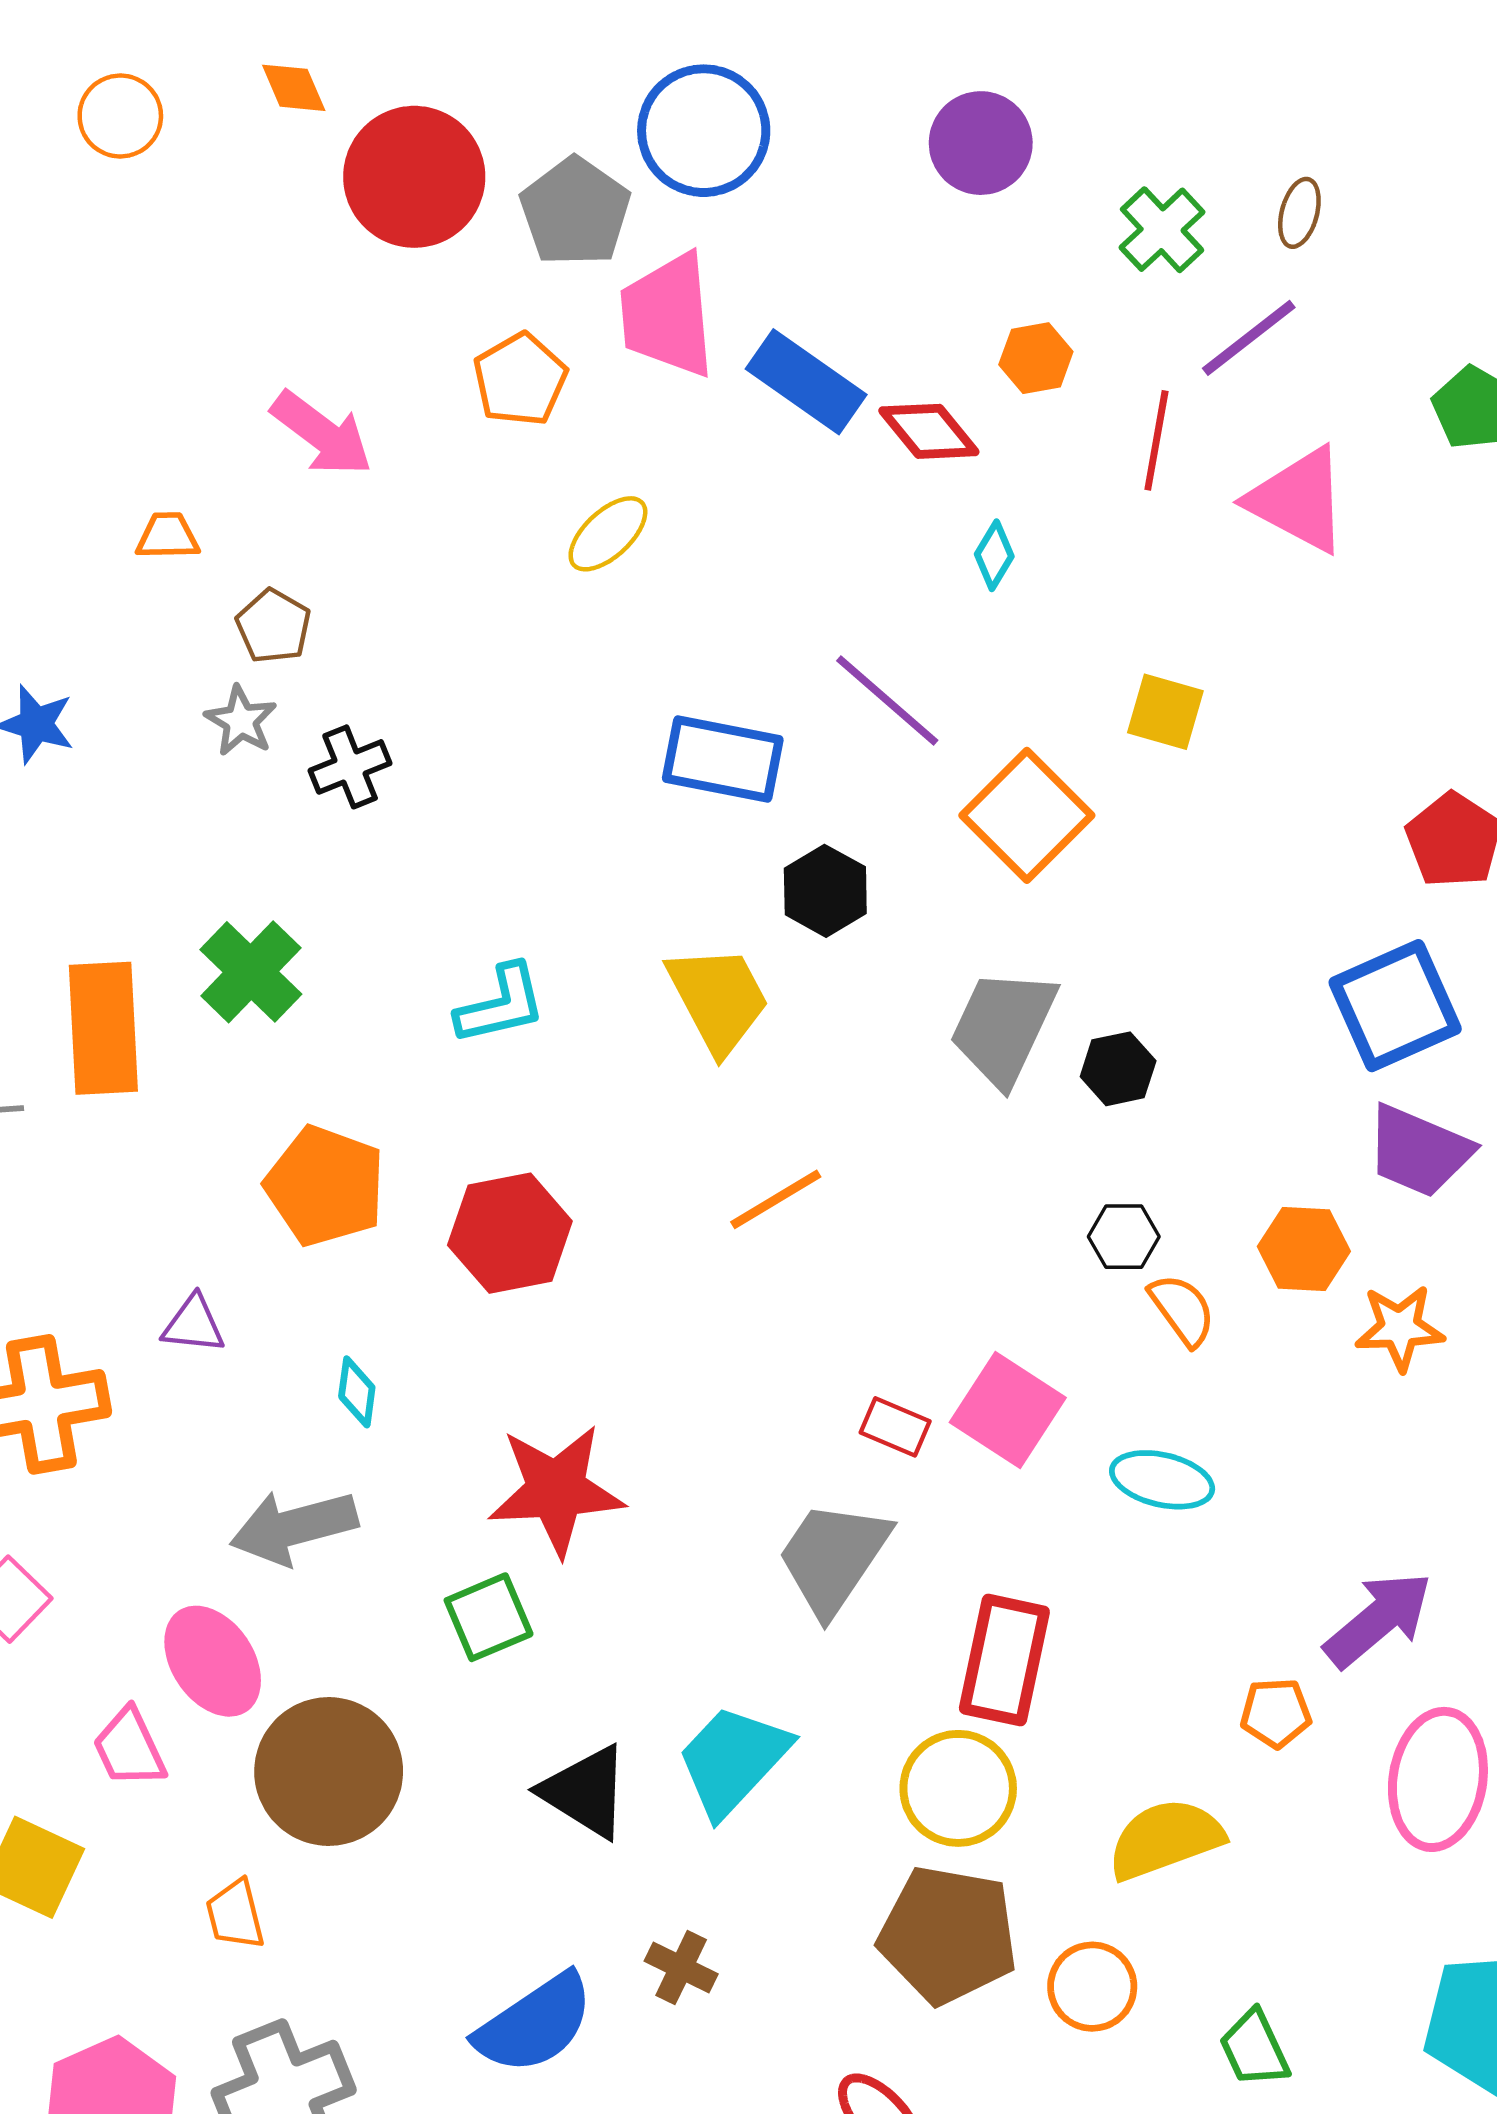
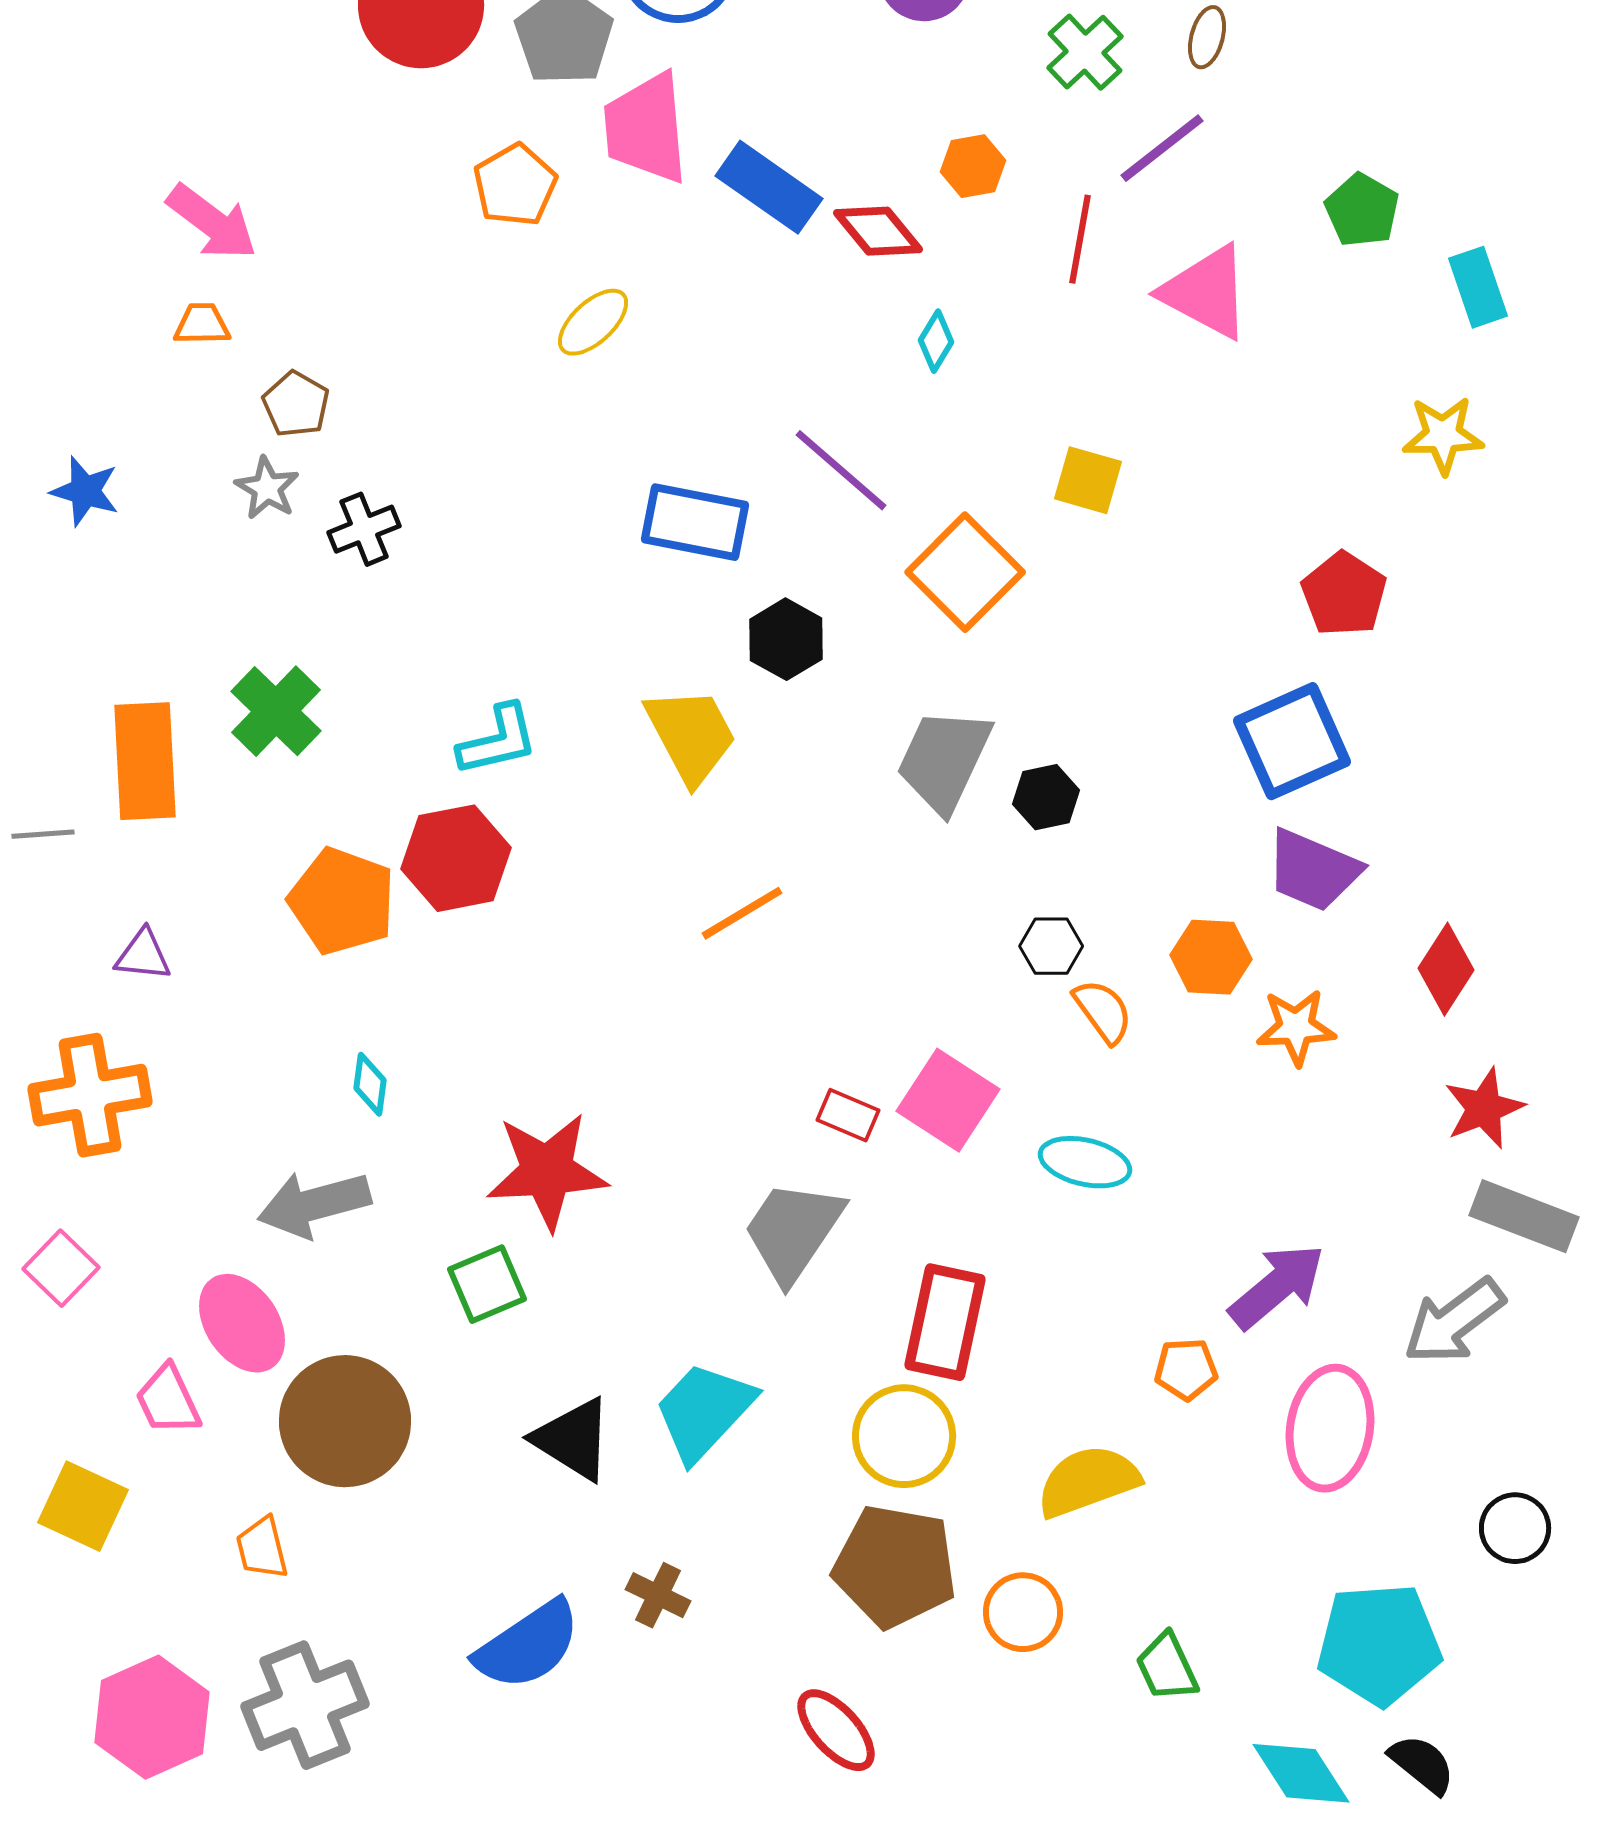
pink arrow: (322, 434) -> (212, 222), moved
red hexagon: (510, 1233) -> (456, 858), moved
purple triangle: (193, 1324) -> (143, 955), moved

